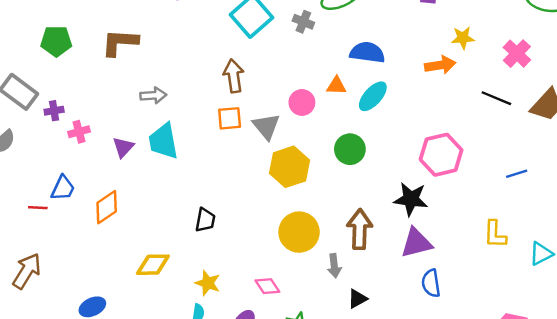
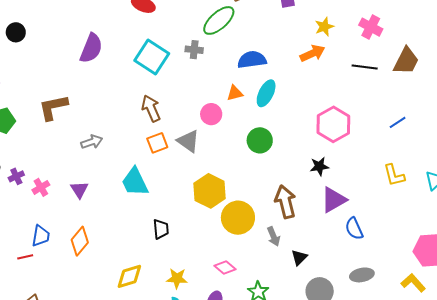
cyan trapezoid: (163, 141) -> (135, 182), moved
yellow hexagon: (290, 167) -> (210, 191), moved
black star: (411, 199) -> (319, 166), size x0.7

